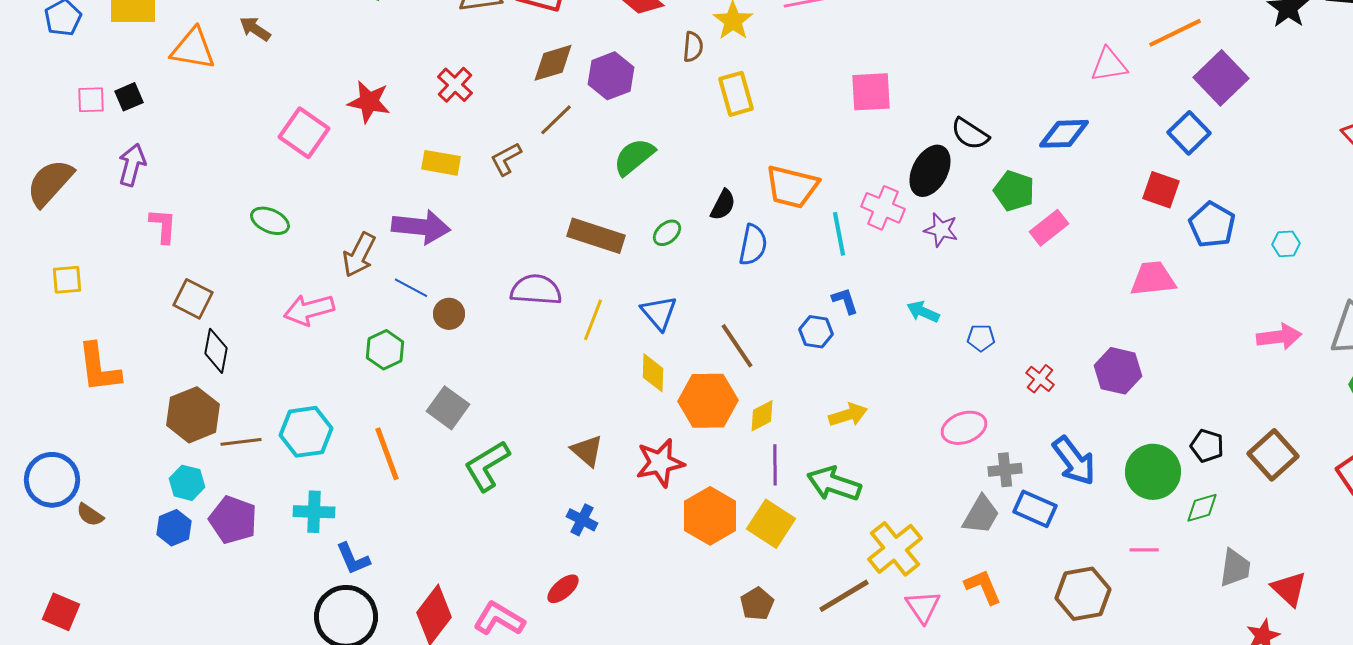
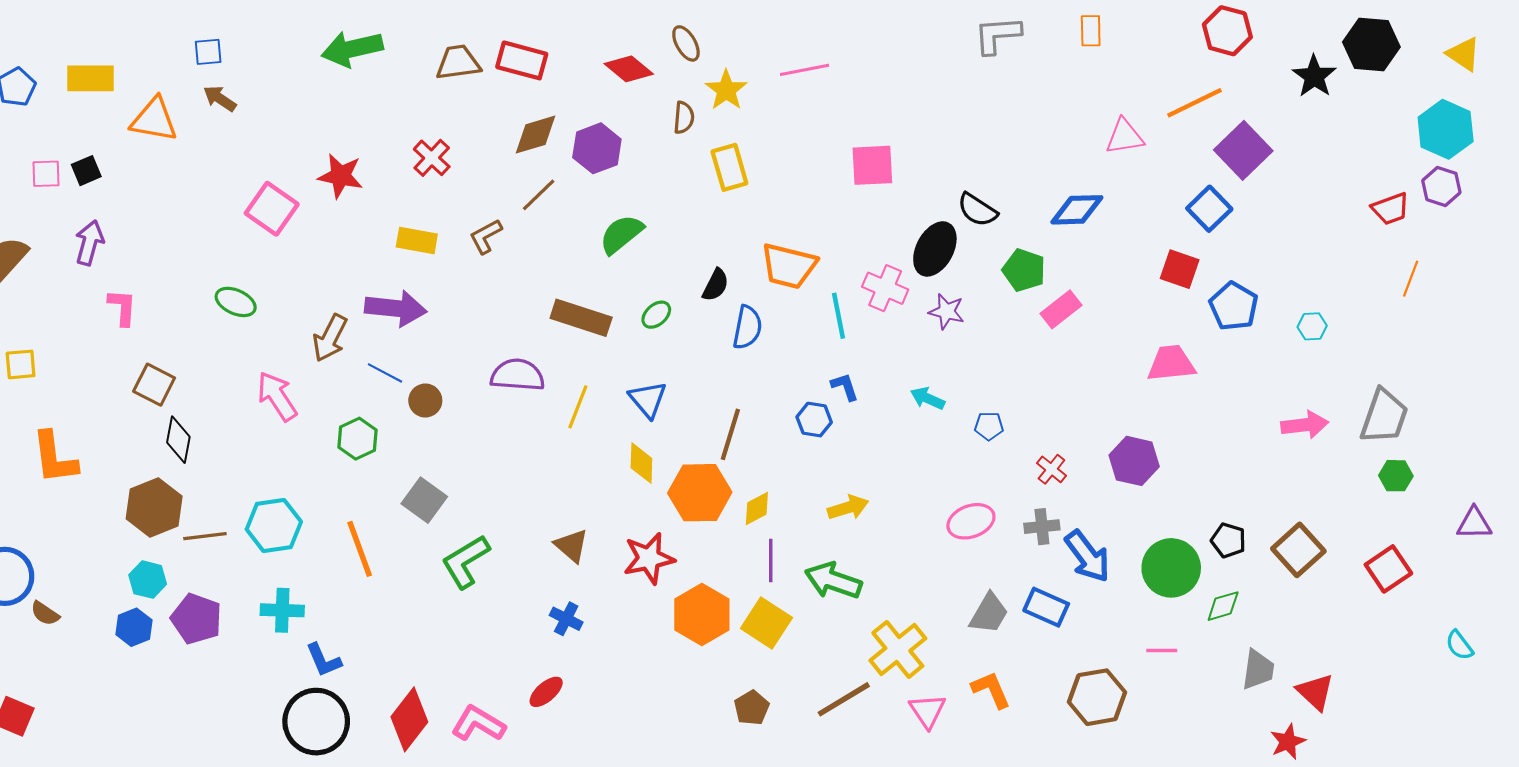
pink arrow: (309, 310) -> (277, 396), turned 72
brown line: (737, 346) -> (730, 434), turned 51
gray cross: (1005, 470) -> (1042, 527), moved

